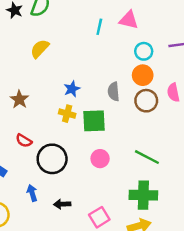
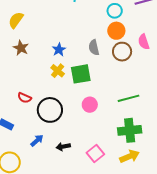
yellow semicircle: (40, 49) -> (16, 20), moved
brown star: (19, 99) -> (21, 48), moved
yellow cross: (67, 114) -> (58, 71), turned 32
green line: (147, 157) -> (129, 98), turned -35
blue arrow: (32, 193) -> (37, 140), turned 72

